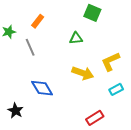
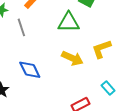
green triangle: (76, 38) -> (69, 22), size x1.6
cyan rectangle: (116, 89) -> (108, 88), moved, turned 72

